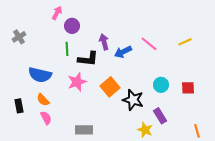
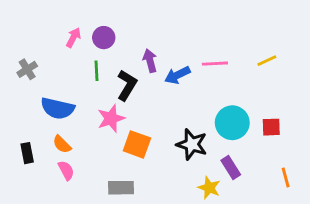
pink arrow: (57, 13) -> (73, 38), moved
gray cross: (19, 37) -> (27, 69), moved
pink line: (149, 44) -> (215, 64), turned -42
black L-shape: (88, 59) -> (127, 85), turned -65
cyan circle: (161, 85) -> (232, 123), size x1.5
orange square: (110, 87) -> (137, 144), moved, turned -30
orange line: (197, 131) -> (286, 178), moved

